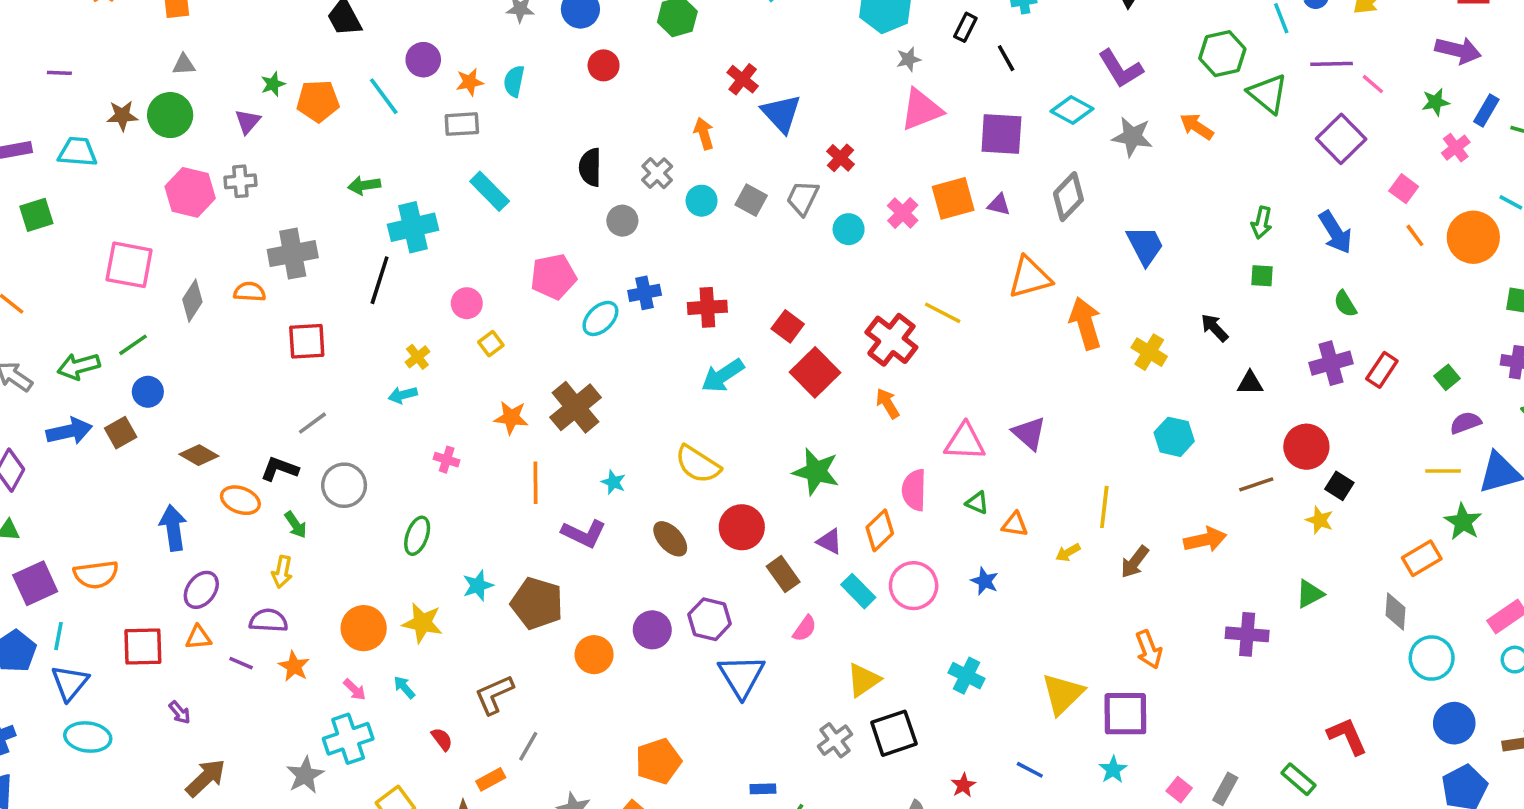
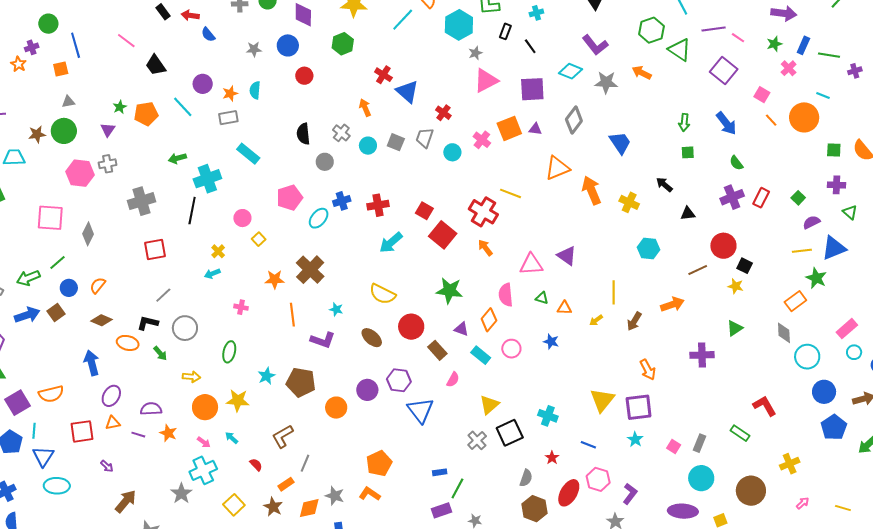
orange semicircle: (250, 292) -> (98, 285), moved, turned -48
yellow arrow: (282, 572) -> (191, 377), moved, turned -90
pink circle: (914, 586) -> (511, 349), size x0.7
cyan cross: (966, 676) -> (548, 416), moved

